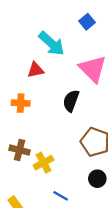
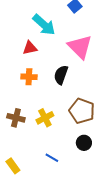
orange cross: (21, 103) -> (29, 77), moved
yellow cross: (44, 163) -> (45, 118), moved

